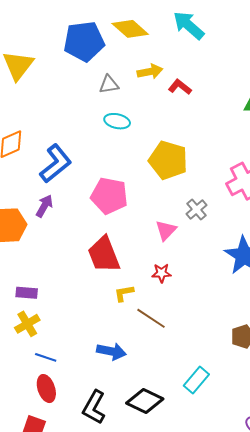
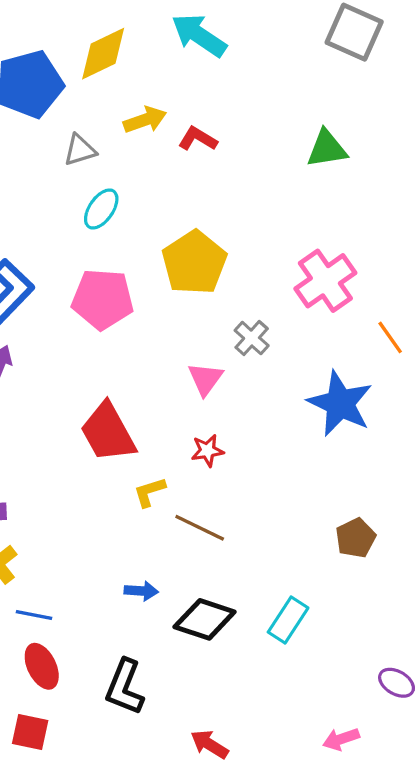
yellow diamond: (130, 29) -> (103, 54), turned -60
cyan ellipse: (117, 121) -> (101, 209), turned -60
yellow pentagon: (168, 160) -> (194, 263), turned 30
pink pentagon: (109, 196) -> (103, 299), moved
blue arrow: (111, 351) -> (141, 591), size x0.7
black diamond: (145, 401) -> (205, 619), moved

